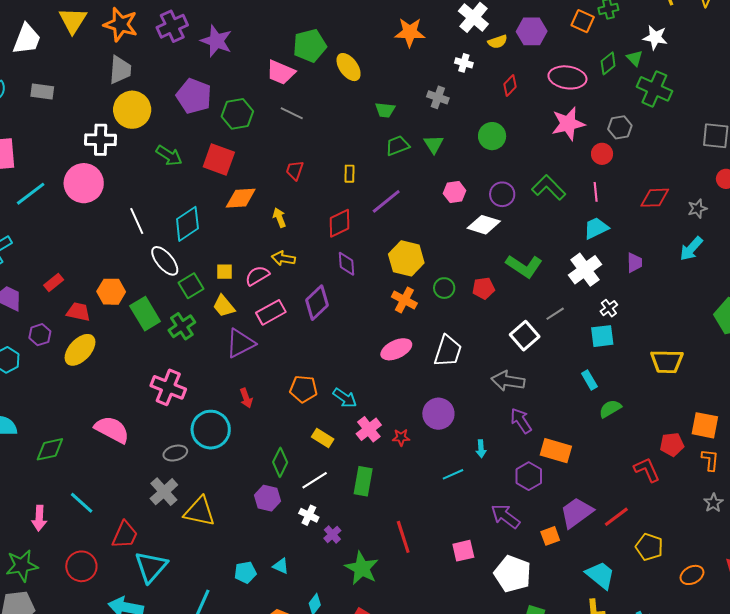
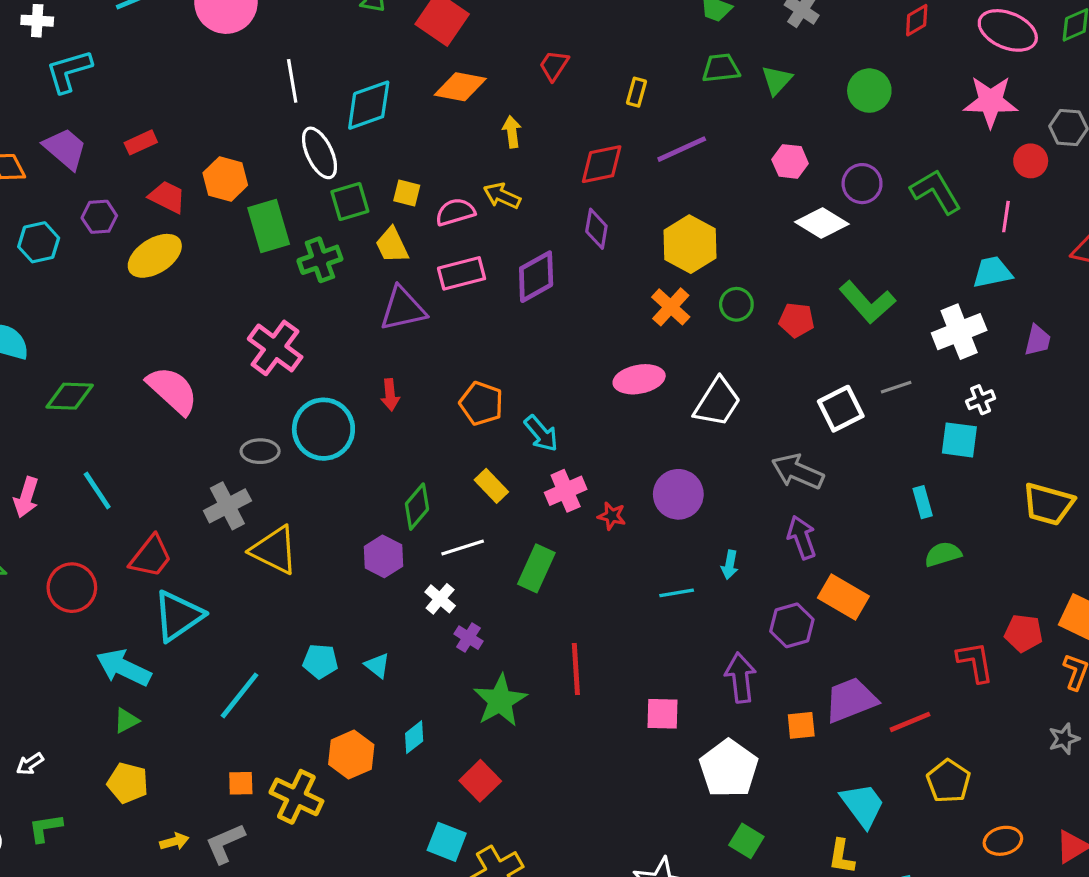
purple arrow: (505, 516) -> (740, 678), turned 32
purple cross: (332, 534) -> (468, 638), turned -30

